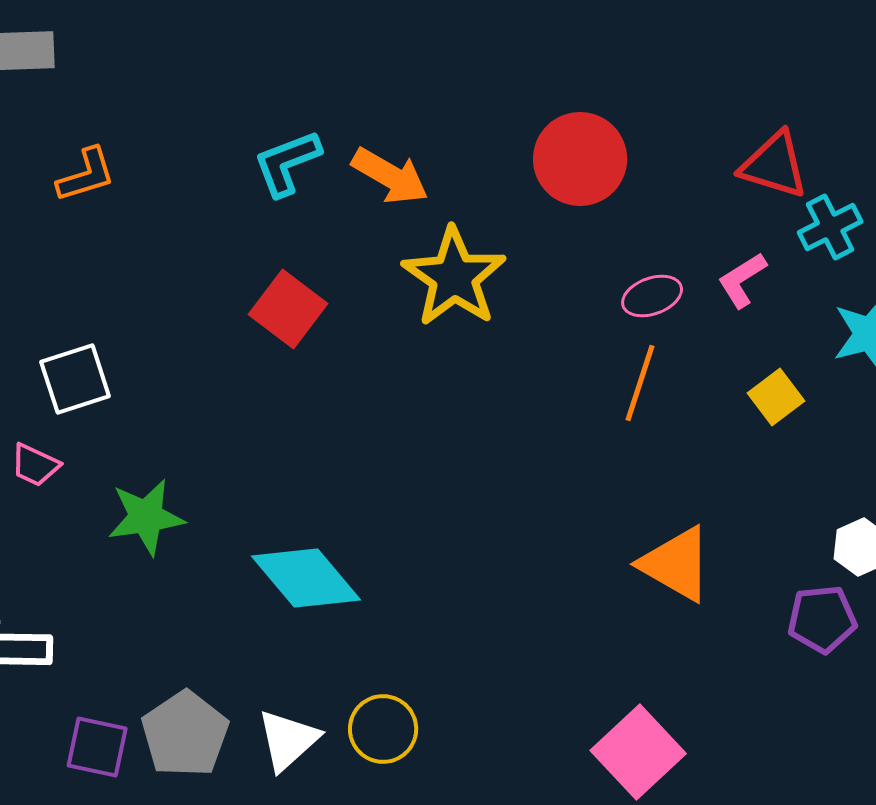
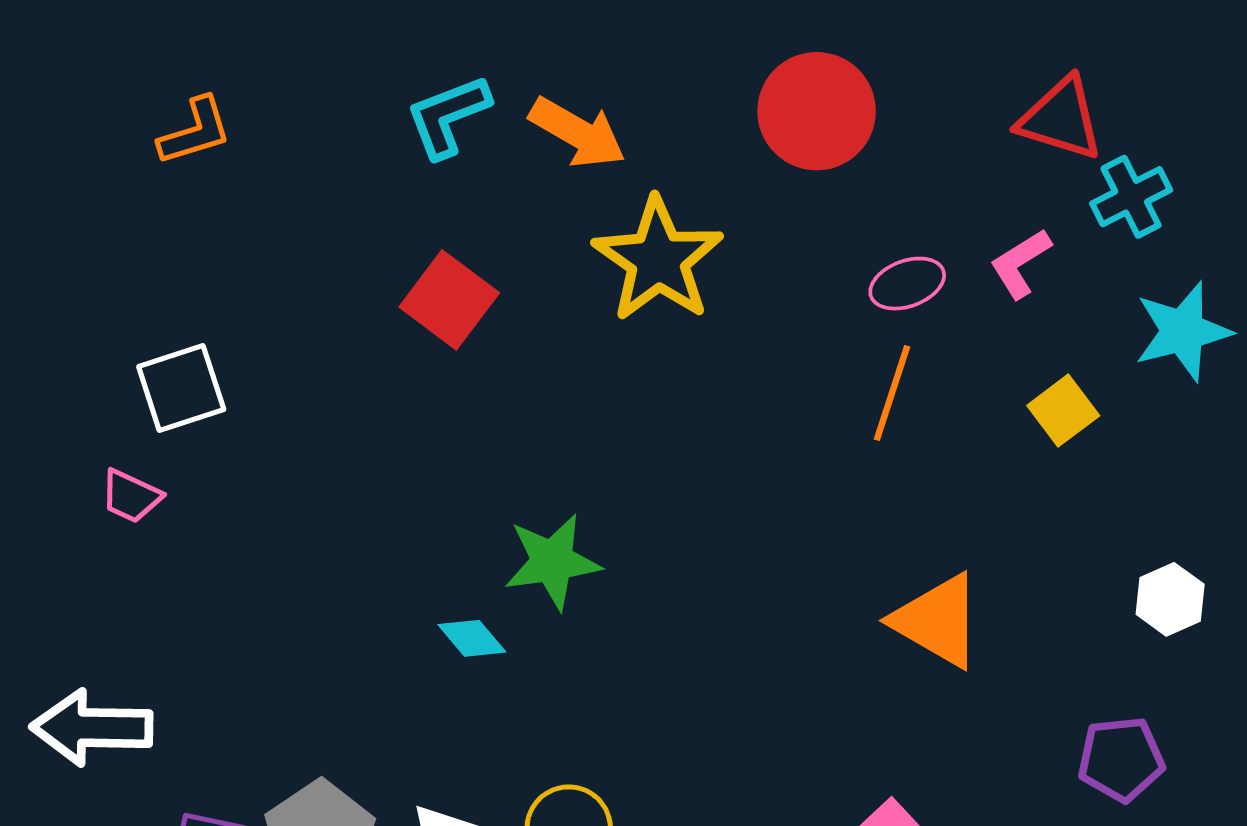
green star: (146, 517) -> (552, 562), moved
cyan diamond: (306, 578) -> (472, 638), size x0.5
purple pentagon: (822, 619) -> (1121, 759), moved

